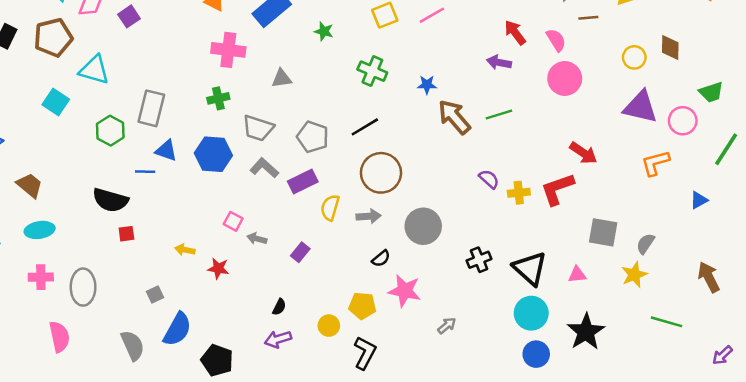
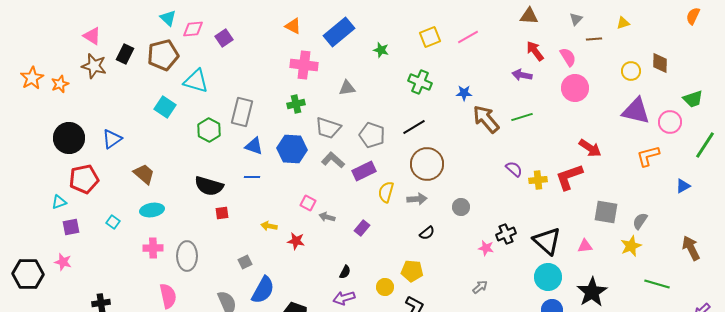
blue line: (145, 172) -> (252, 177), moved
gray circle: (423, 226) -> (461, 207), size x0.6
pink star: (405, 291) -> (486, 248), moved, size x0.6

